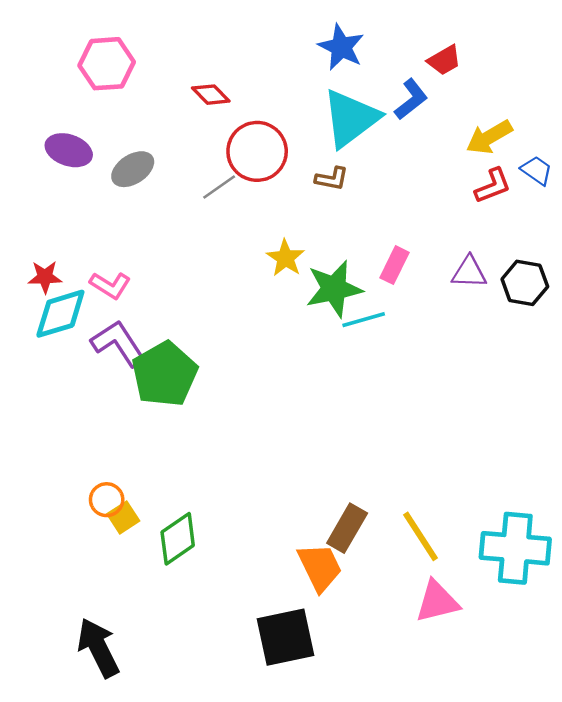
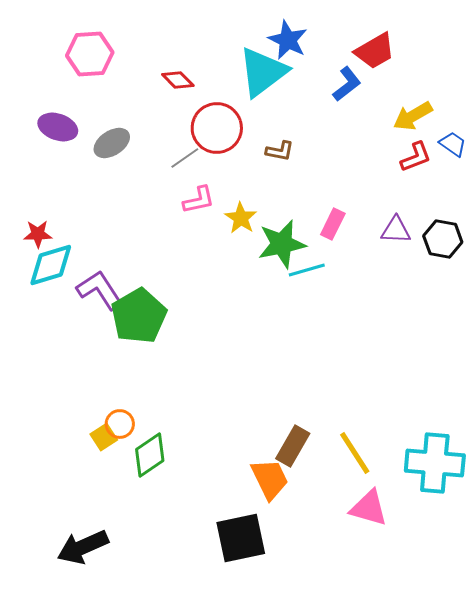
red trapezoid: (444, 60) -> (375, 51), size x1.4
cyan triangle: (351, 118) -> (263, 72), moved
pink L-shape: (110, 285) -> (199, 200), moved, turned -44
orange circle: (107, 500) -> (120, 424), moved
pink triangle: (437, 602) -> (369, 508), turned 30
black arrow: (98, 648) -> (83, 547), turned -87

